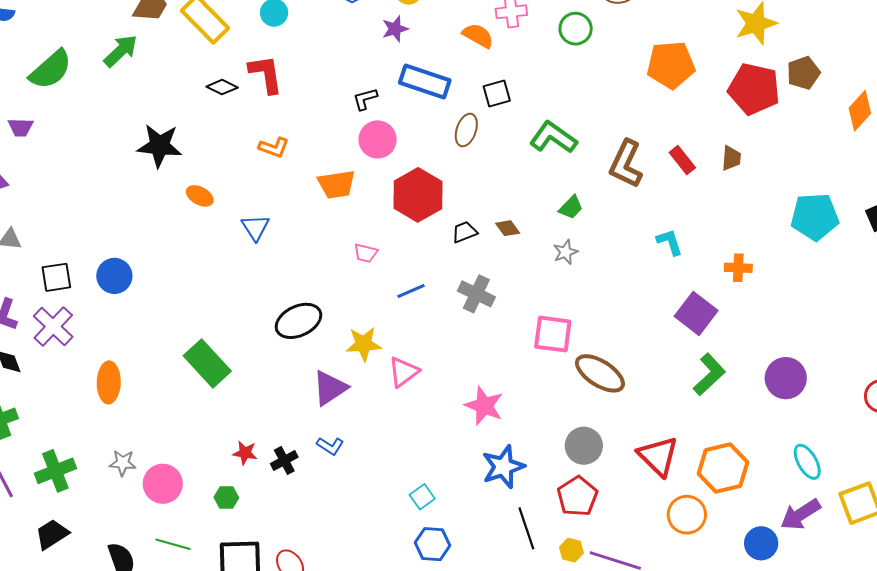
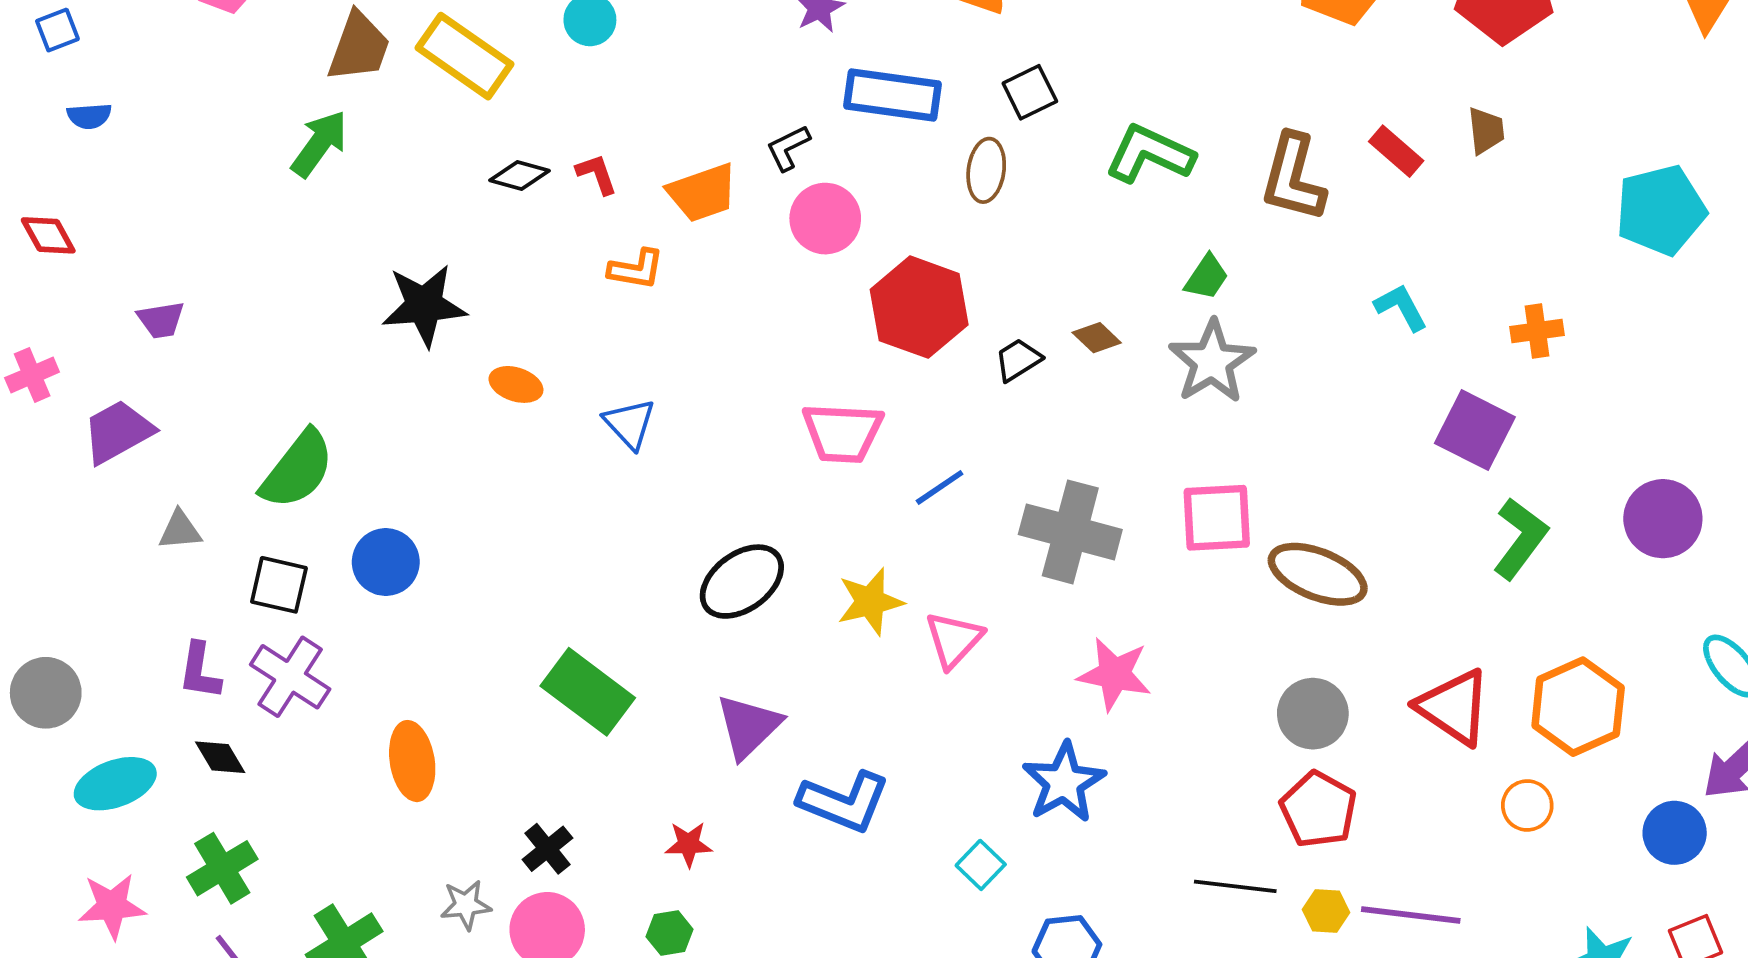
green semicircle: (51, 70) -> (297, 470), moved
red L-shape: (266, 74) -> (597, 174), moved, size x0.6
orange trapezoid: (337, 184) -> (702, 193), moved
gray star: (566, 252) -> (1212, 362), size x1.8
pink trapezoid: (366, 253) -> (843, 433), size x1.8
black square: (56, 277) -> (279, 585), turned 32
gray cross: (476, 294) -> (1070, 532), moved, size x1.4
purple triangle: (330, 388) -> (748, 726), moved
blue L-shape: (330, 446) -> (844, 802), size x1.8
black cross: (284, 460) -> (547, 849), moved
blue star: (503, 467) -> (1064, 782), moved
cyan square: (422, 497) -> (981, 865), moved
orange circle: (687, 515) -> (1527, 805), size x0.7
black line: (526, 528) -> (1235, 886), turned -54

